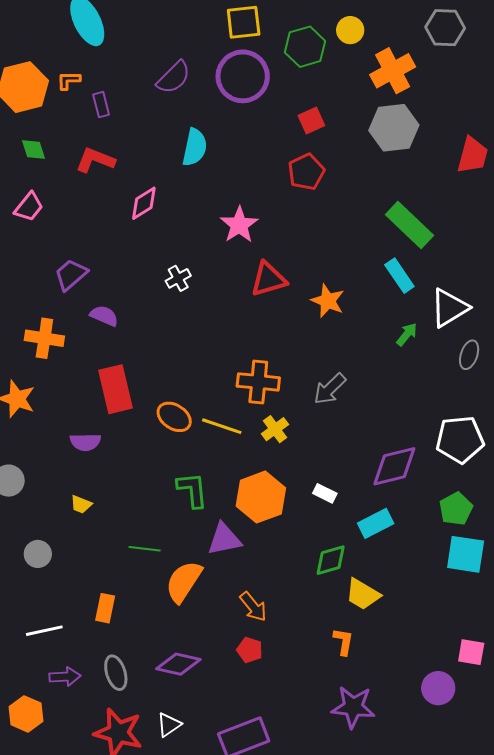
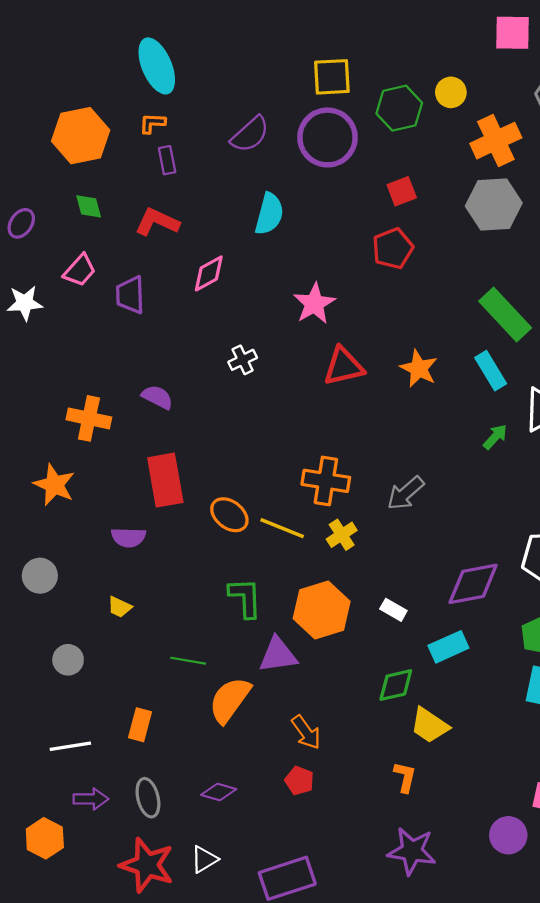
orange L-shape: (69, 80) -> (152, 123), moved
purple trapezoid: (71, 275) -> (130, 295), moved, turned -54
orange star: (328, 301) -> (419, 369), moved
purple diamond: (178, 664) -> (219, 792), size x0.7

